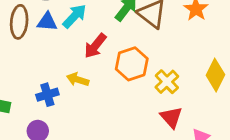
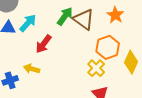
orange hexagon: (132, 64) -> (108, 47), moved

